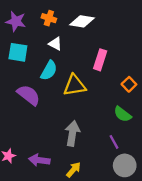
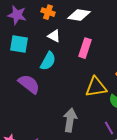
pink rectangle: (100, 60) -> (85, 48), moved
yellow triangle: (75, 85) -> (96, 87), moved

